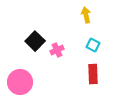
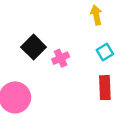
cyan square: (93, 45) -> (105, 52), turned 32

